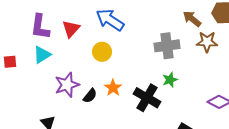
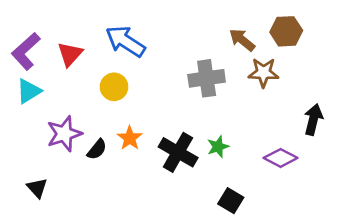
purple L-shape: (40, 27) -> (26, 51), turned 40
green star: (170, 80) -> (218, 147), moved

